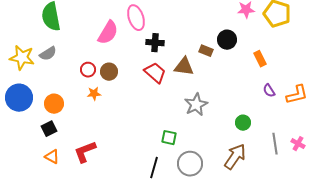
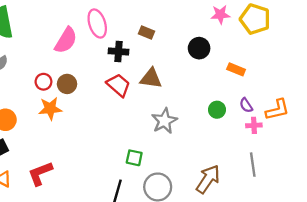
brown rectangle: (206, 51) -> (146, 32), moved
orange rectangle: (260, 59) -> (236, 69), turned -42
orange star: (94, 94) -> (50, 109), size x1.5
green circle: (243, 123) -> (217, 110), moved
pink cross: (298, 144) -> (254, 125), moved, turned -32

